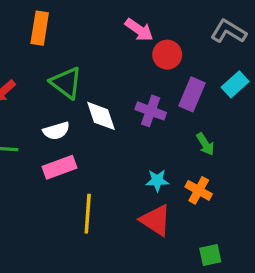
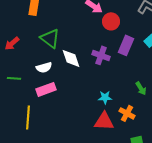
green arrow: (205, 144) -> (141, 88), moved
orange cross: (199, 190) -> (127, 113), moved
yellow line: (88, 214) -> (28, 117), moved
red triangle: (156, 220) -> (104, 121), turned -30

